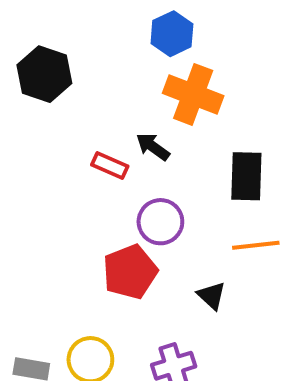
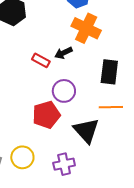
black arrow: (153, 147) -> (63, 53), turned -66
black triangle: (212, 296) -> (86, 131), size x1.8

